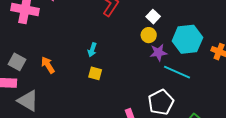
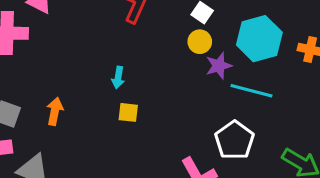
orange arrow: (48, 65) -> (55, 111), turned 54

